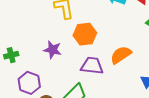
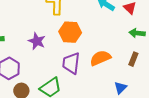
purple trapezoid: (92, 66) -> (71, 63), turned -100

